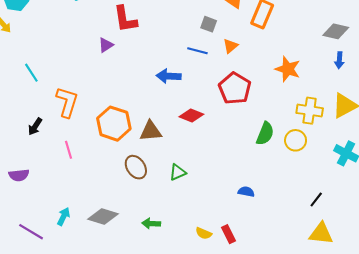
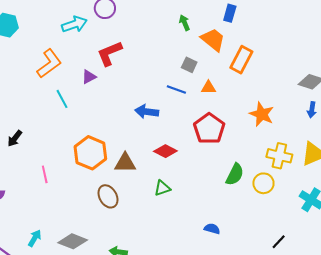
red L-shape: (125, 19) -> (110, 53), turned 72
orange triangle: (230, 46) -> (208, 88), turned 35
cyan line: (31, 73) -> (62, 99), moved
orange L-shape: (67, 102) -> (49, 63), moved, turned 32
black arrow: (35, 127) -> (15, 138), moved
green triangle: (178, 172) -> (162, 188), moved

